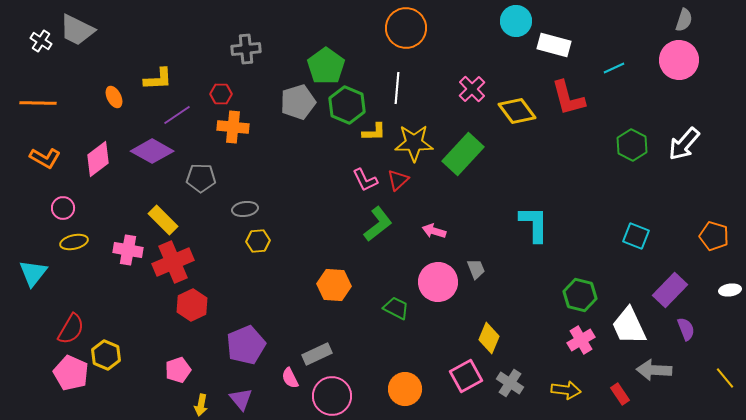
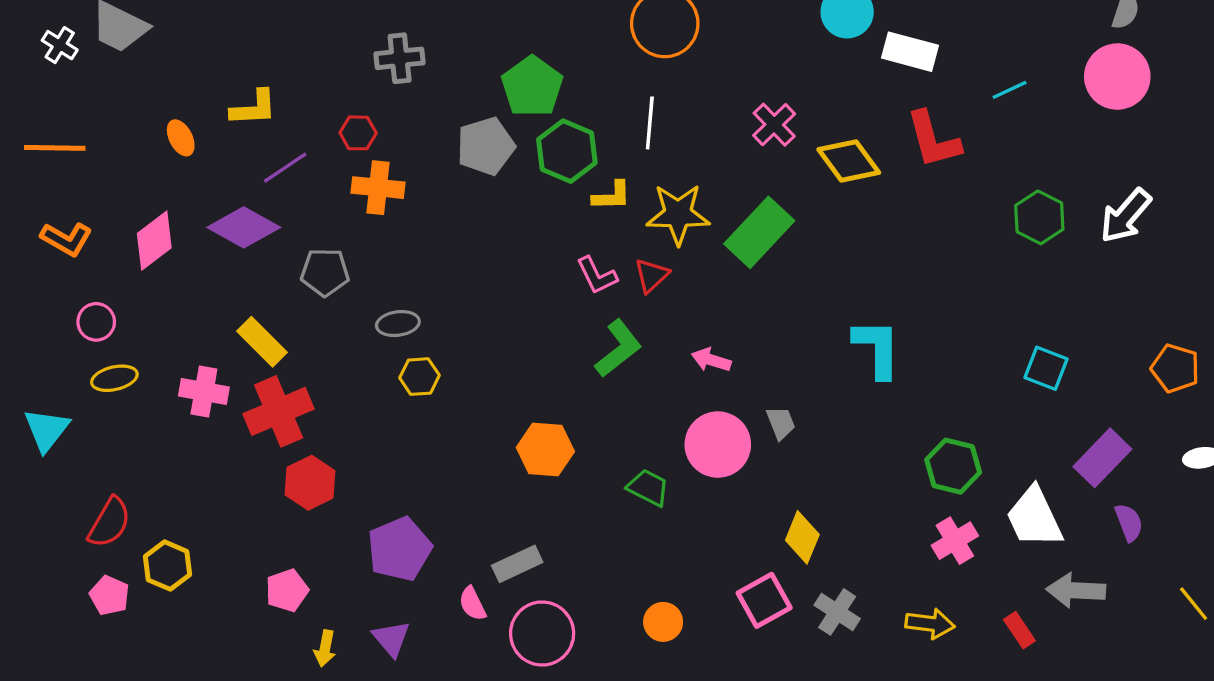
pink pentagon: (71, 373) -> (109, 595), size x0.7
orange circle: (405, 389) -> (663, 622), size x0.7

